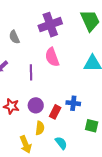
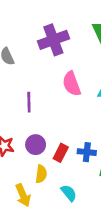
pink semicircle: (52, 57) -> (72, 84), moved
blue cross: (73, 103) -> (87, 152), moved

